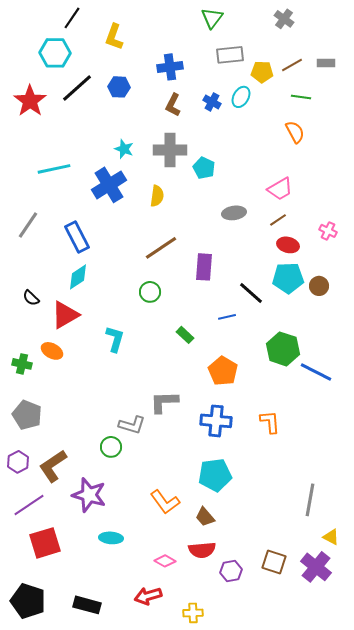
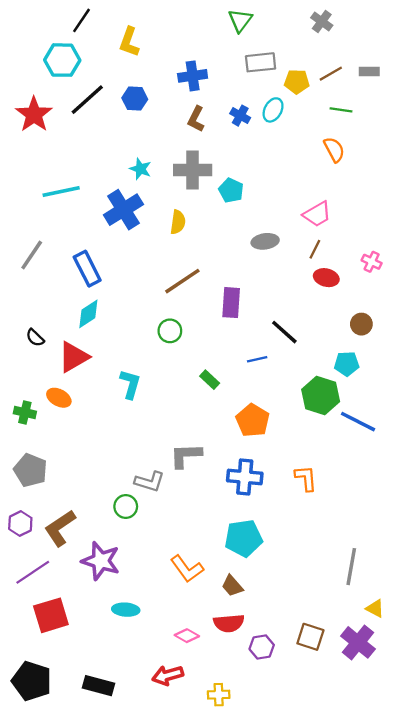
brown line: (278, 220) -> (315, 249), turned -30
cyan pentagon: (288, 278) -> (347, 364), moved, size x0.7

